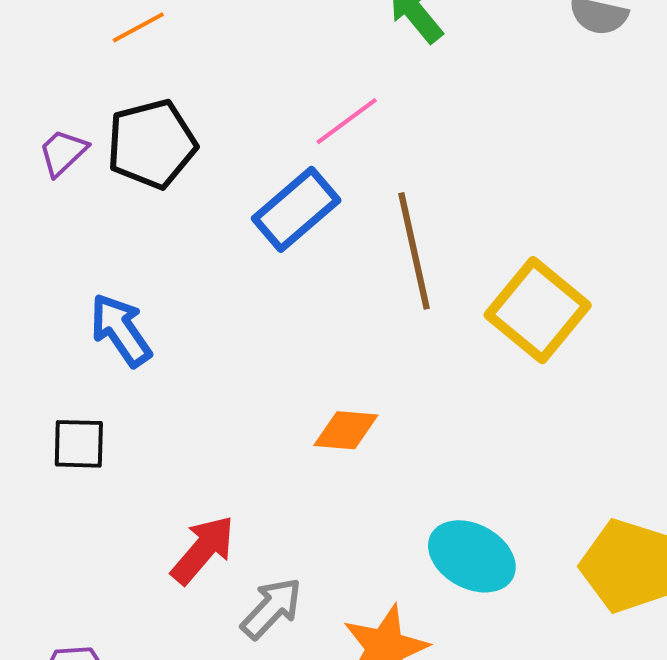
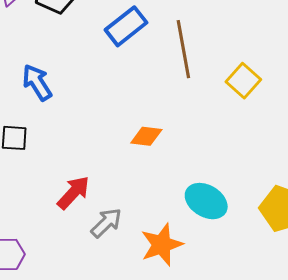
yellow square: (538, 310) -> (243, 81), size x0.7

